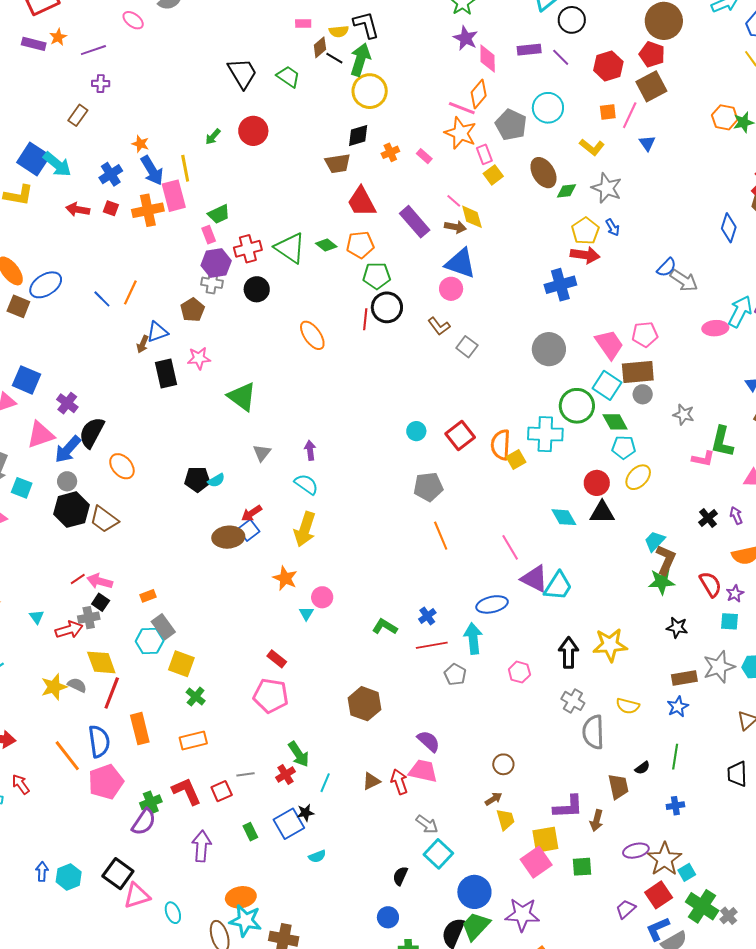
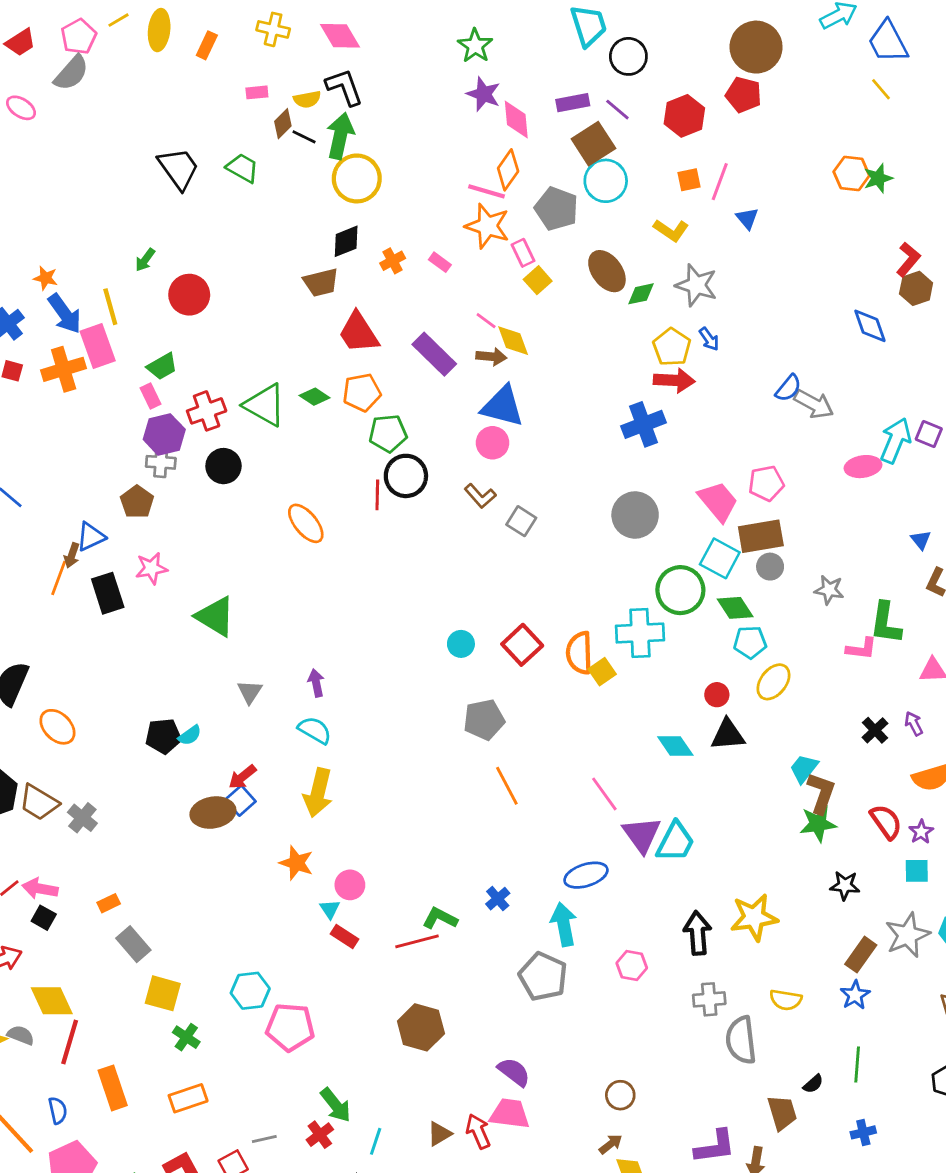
brown square: (651, 86) -> (593, 144), moved
red circle: (253, 131) -> (189, 295), moved
blue diamond: (729, 228) -> (870, 326), turned -32
orange line: (130, 292) -> (59, 578), moved
red circle: (597, 483) -> (717, 695), size x0.7
purple triangle: (534, 579) -> (642, 835), turned 32
gray cross: (89, 618) -> (82, 818), moved, turned -35
cyan hexagon: (150, 641) -> (250, 991), moved
red line: (432, 645) -> (417, 941), moved
red rectangle: (277, 659) -> (345, 937), moved
gray pentagon: (455, 675) -> (543, 976), size x1.6
brown rectangle: (684, 678) -> (861, 955), turned -40
gray cross: (573, 701) -> (709, 999), turned -30
blue semicircle: (99, 741) -> (58, 1110), size x0.6

